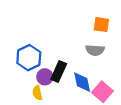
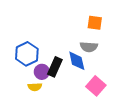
blue diamond: (82, 82) -> (77, 61), moved
yellow semicircle: (37, 93) -> (35, 87), turned -80

